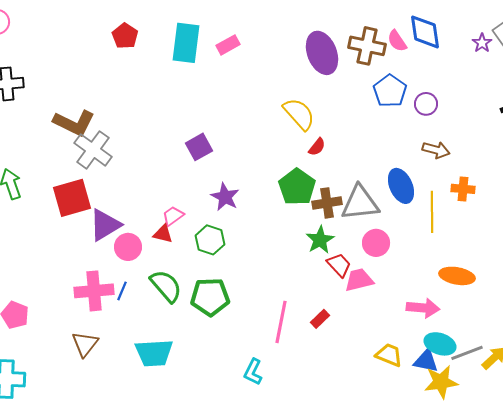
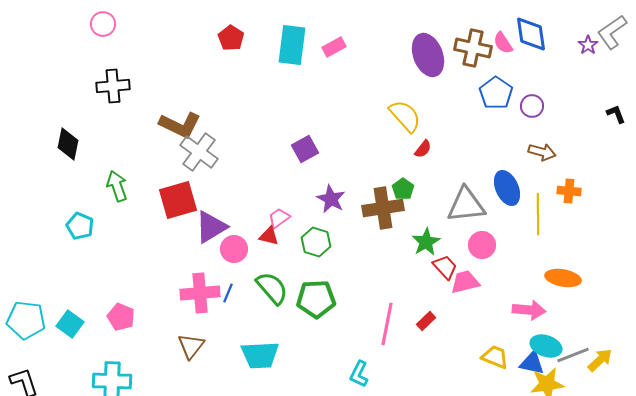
green pentagon: (297, 187) -> (403, 189), size x0.6
brown cross: (327, 203) -> (383, 208), moved, size x1.4

